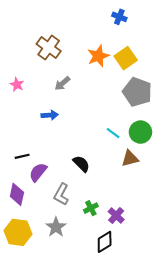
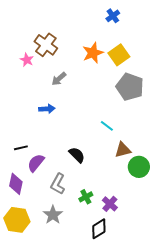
blue cross: (119, 17) -> (113, 16), turned 32
pink star: (17, 85) -> (27, 60), moved
green circle: (140, 132) -> (139, 167), moved

